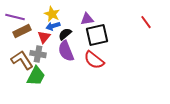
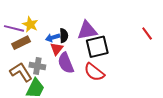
yellow star: (52, 14) -> (30, 24), moved
purple triangle: (87, 19) -> (87, 30), size x1.5
black semicircle: (65, 34) -> (64, 36), moved, turned 128
red triangle: (44, 37) -> (57, 49), moved

